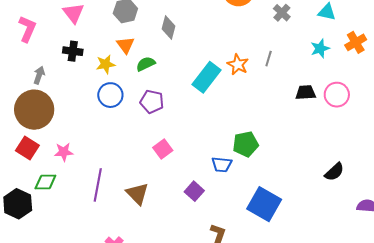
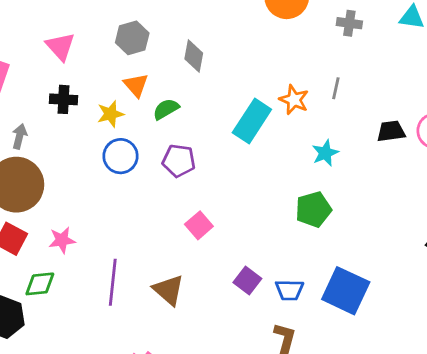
gray cross: (282, 13) -> (349, 23), turned -30
cyan star: (320, 49) -> (325, 153), moved
blue trapezoid: (222, 165) -> (289, 290), moved

